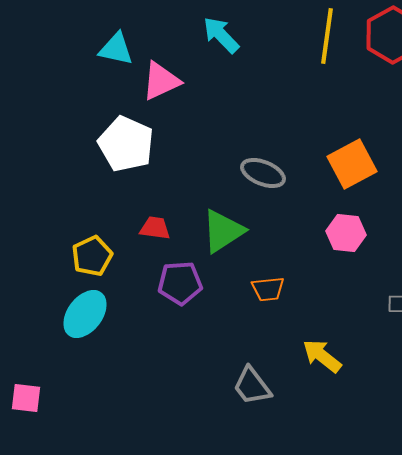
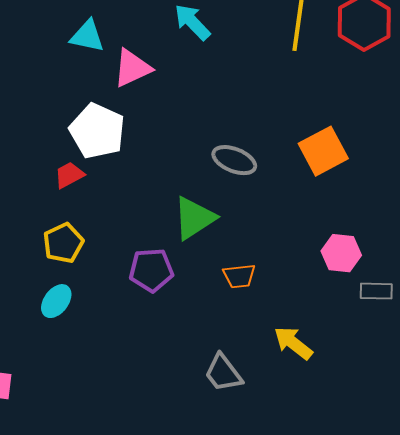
red trapezoid: (155, 228) -> (69, 175), moved, turned -36
pink hexagon: (346, 233) -> (341, 253), moved
cyan ellipse: (85, 314) -> (56, 301), size x0.7

